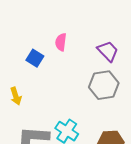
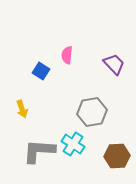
gray hexagon: (104, 85) -> (92, 112), moved

